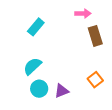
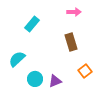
brown rectangle: (95, 36) -> (71, 42), moved
cyan semicircle: (32, 66) -> (17, 59), moved

